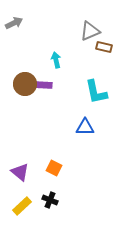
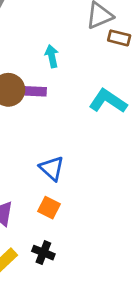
cyan L-shape: (96, 92) -> (108, 101), turned 136
blue triangle: (85, 127) -> (52, 168), moved, turned 42

